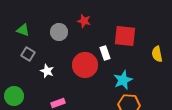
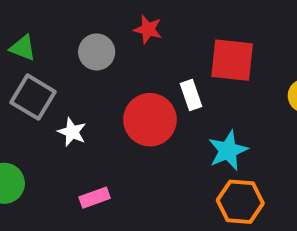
gray square: (28, 54) -> (33, 97), size x1.5

